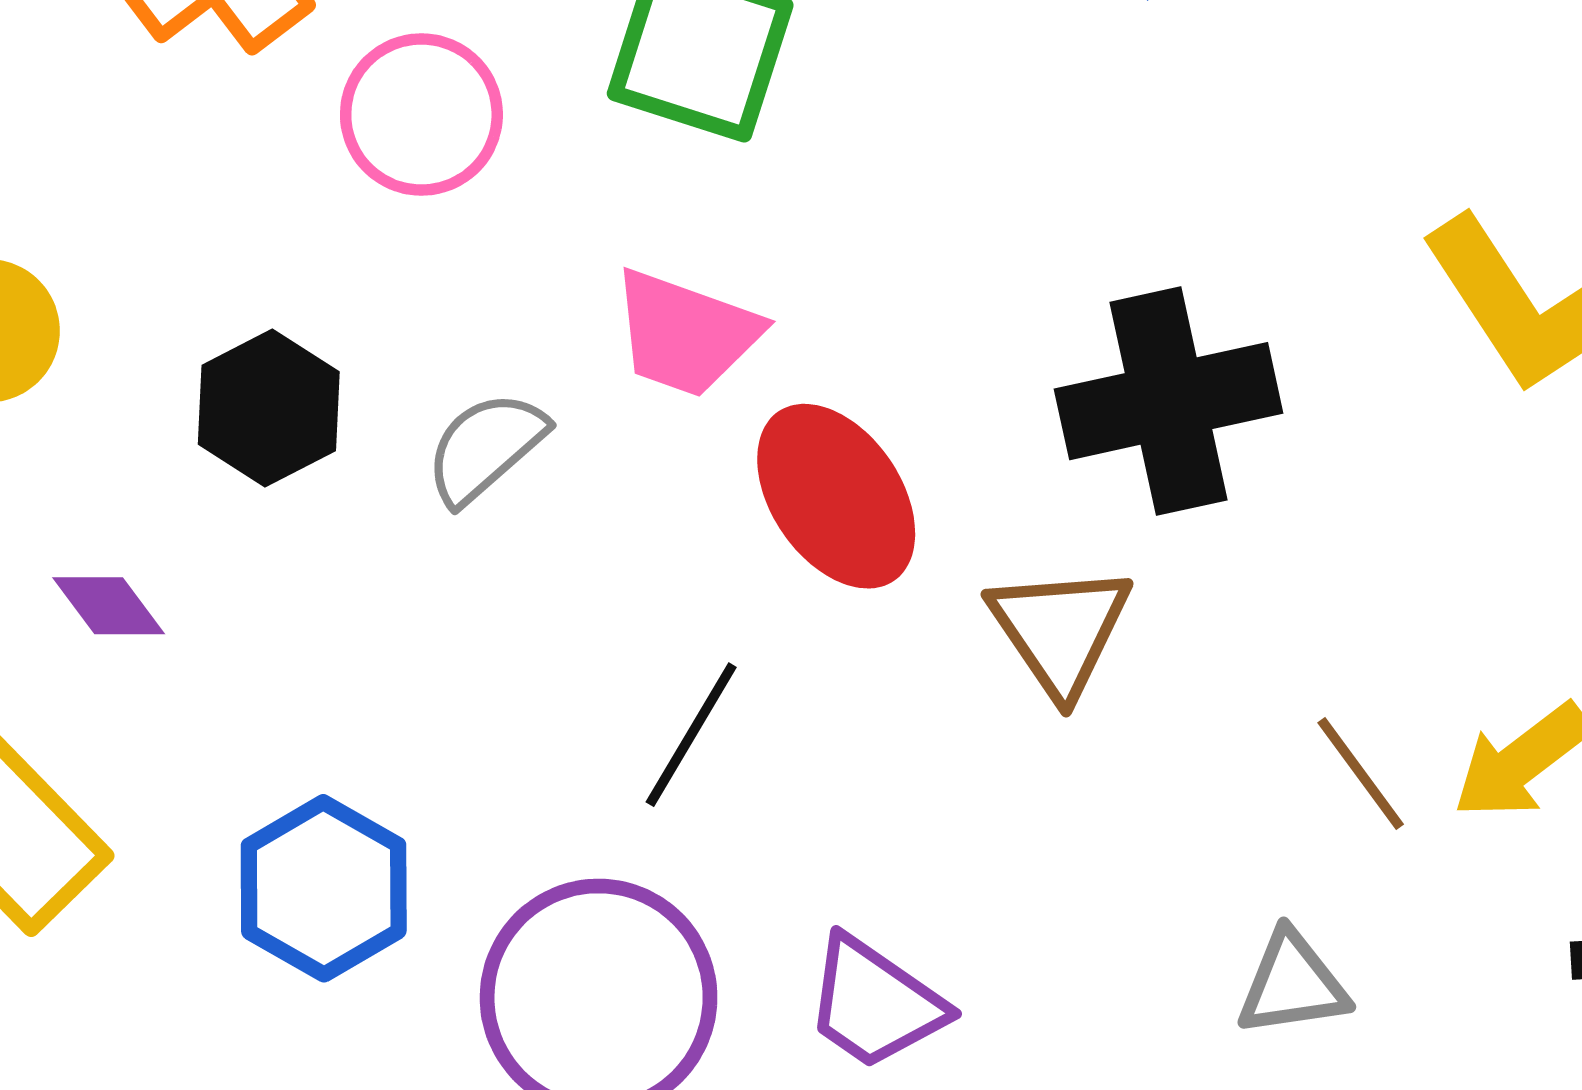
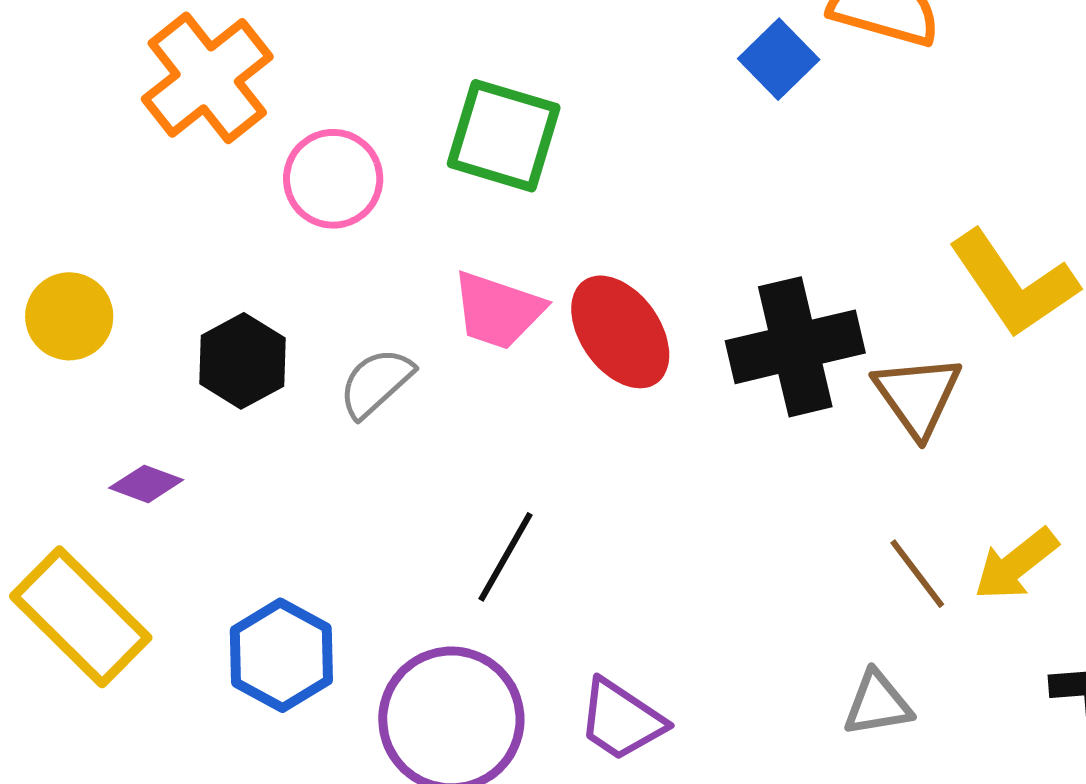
red ellipse: (836, 496) -> (620, 332), moved
purple diamond: (109, 606) -> (146, 484), turned -32
brown triangle: (1060, 630) -> (918, 396), moved

